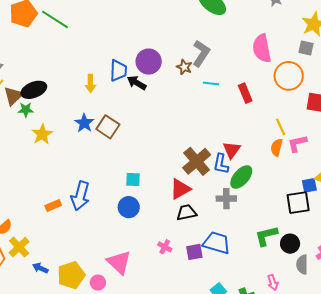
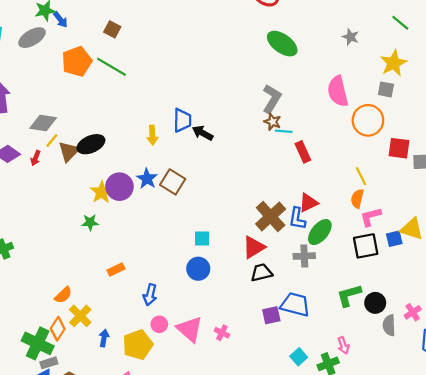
purple circle: (149, 62) -> (119, 187), moved
brown star: (184, 67) -> (273, 122), moved
red rectangle: (245, 93) -> (303, 152), moved
green star: (26, 110) -> (90, 222), moved
pink L-shape: (297, 143) -> (371, 217), moved
red triangle: (232, 150) -> (308, 203), turned 30
blue arrow: (80, 196) -> (150, 295), moved, size x0.7
black square: (298, 203) -> (366, 246), moved
pink cross: (165, 247) -> (222, 333), moved
blue arrow: (40, 268) -> (104, 338), turned 77
pink arrow: (273, 282) -> (343, 345), moved
pink circle: (98, 283) -> (159, 324), moved

